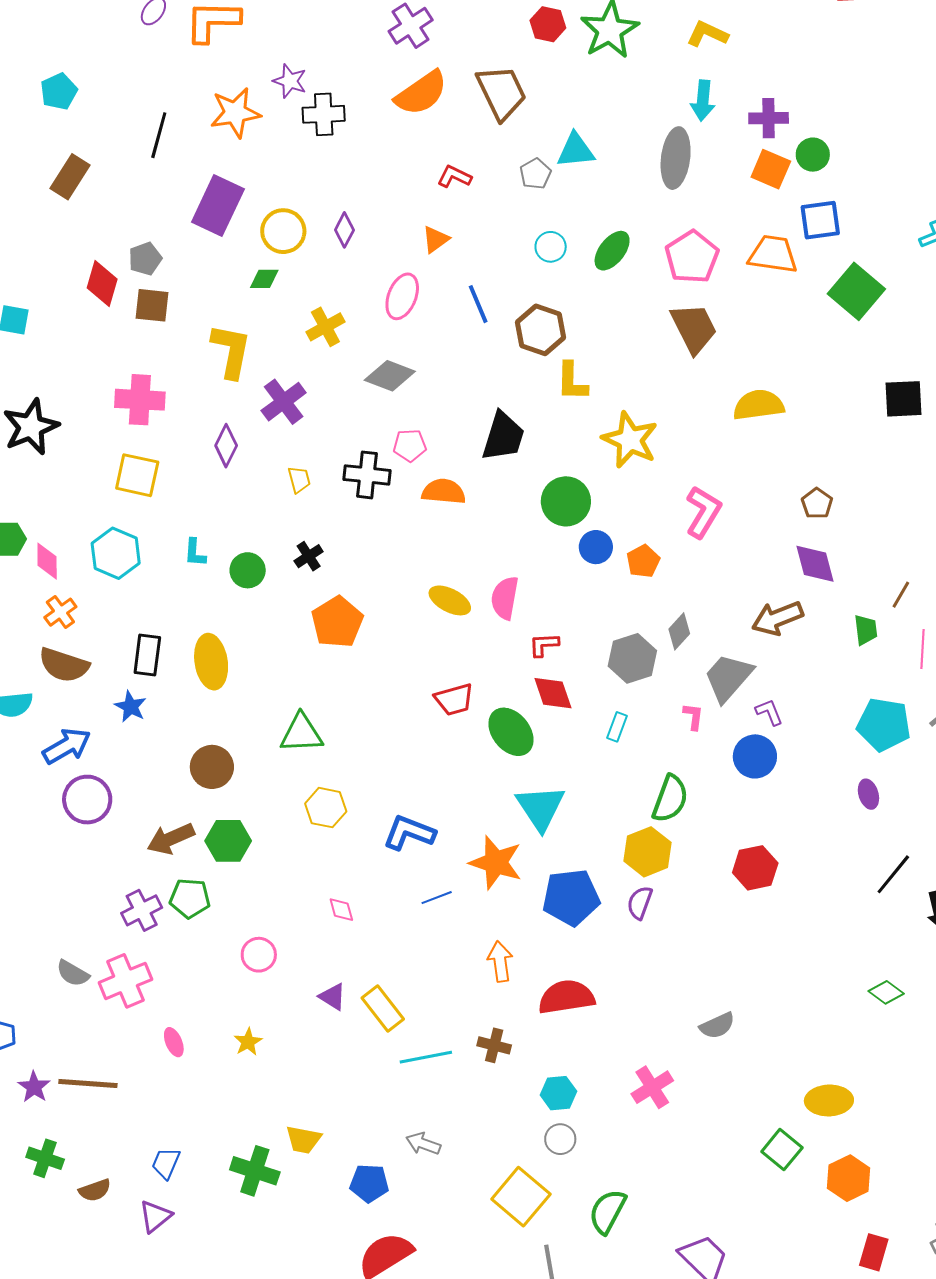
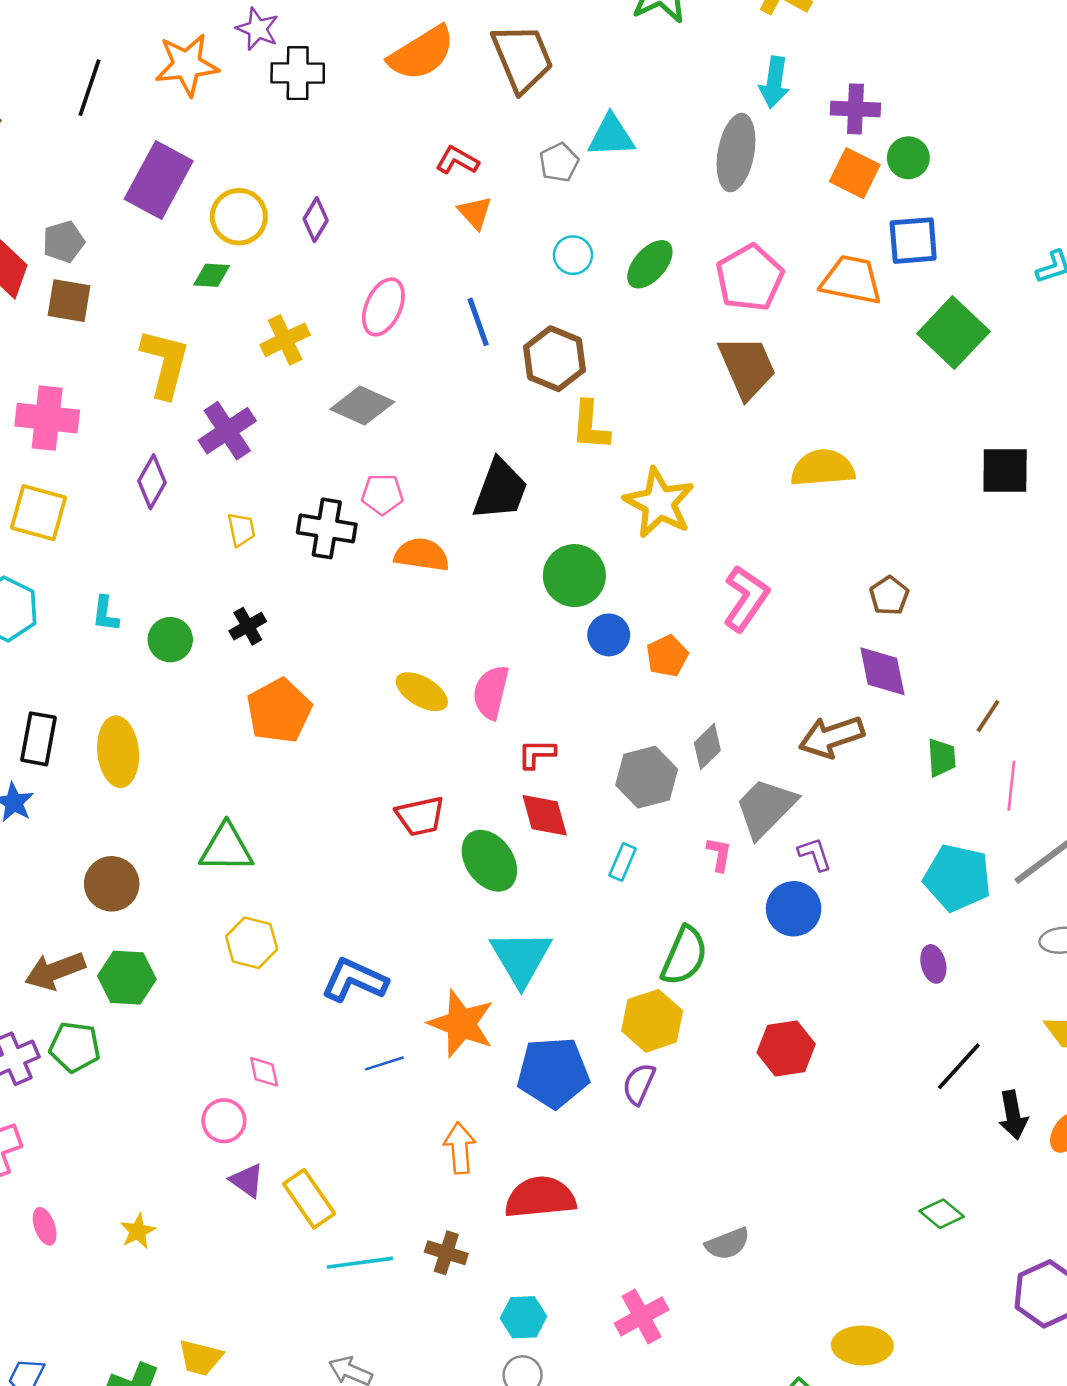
orange triangle: (436, 239) -> (475, 213), moved, turned -40
pink circle: (259, 955) -> (224, 1121), moved

